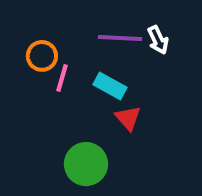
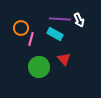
cyan rectangle: (110, 86) -> (55, 34), moved
green circle: (86, 164) -> (39, 67), moved

